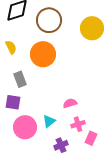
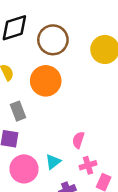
pink semicircle: (70, 103) -> (78, 140), turned -56

